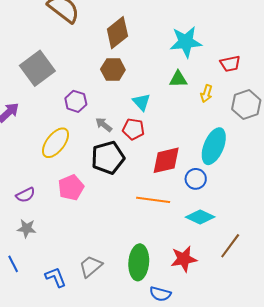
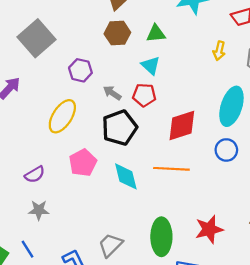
green triangle: (178, 79) -> (156, 34), moved
blue circle: (196, 179) -> (226, 150), moved
cyan diamond: (200, 217) -> (126, 176), moved, turned 56

